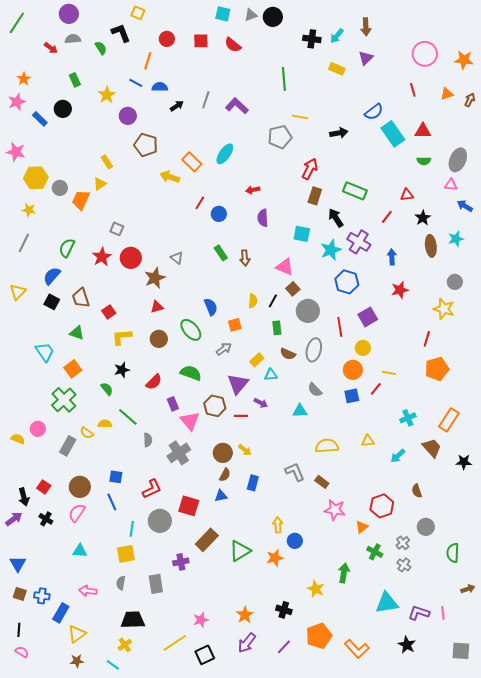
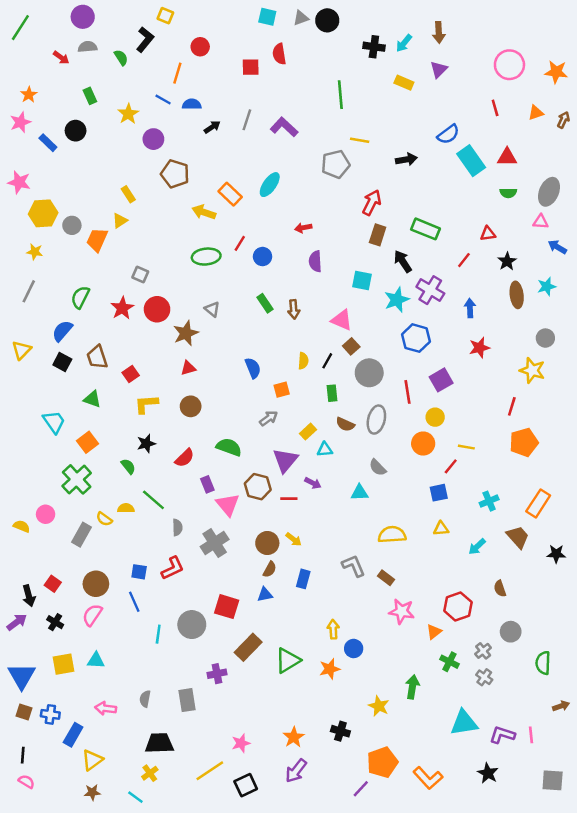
black L-shape: (121, 33) -> (145, 40), turned 60
red square: (201, 41) -> (251, 67), moved
red semicircle: (233, 45) -> (279, 54), turned 42
green ellipse: (191, 330) -> (206, 257), moved, turned -55
blue square: (352, 396) -> (439, 493), moved
red L-shape: (152, 489) -> (173, 568), moved
yellow square: (126, 554) -> (64, 664), moved
blue triangle: (18, 564) -> (22, 676), size x1.4
purple line: (284, 647) -> (361, 789), moved

